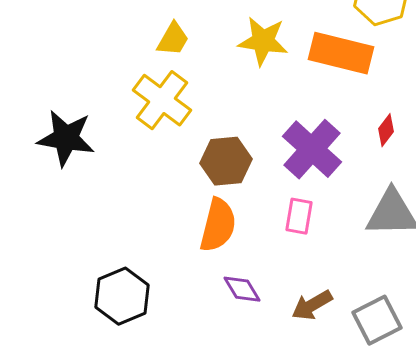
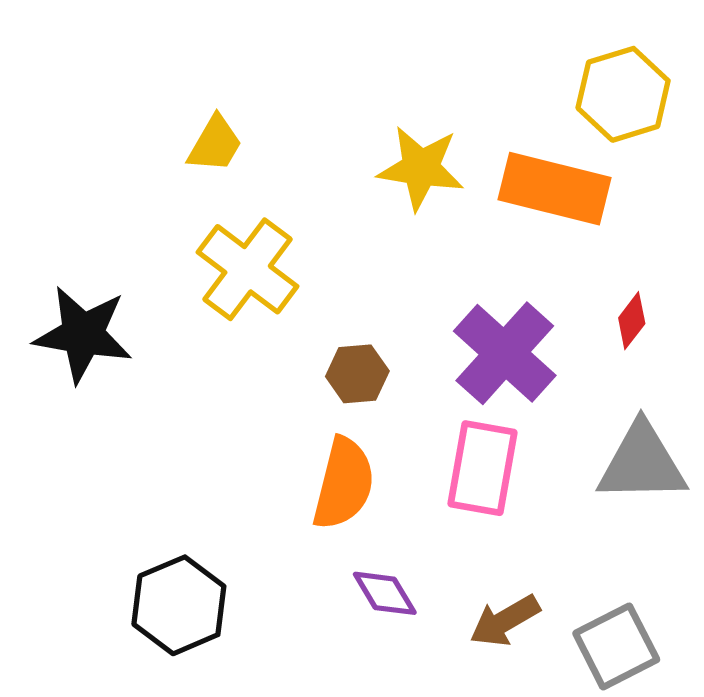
yellow trapezoid: (173, 39) -> (215, 144), moved
brown hexagon: (226, 161) -> (357, 374), size x0.7
pink rectangle: (299, 216) -> (482, 468), size x1.5

